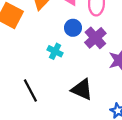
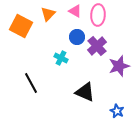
black line: (30, 91) -> (31, 83), moved

